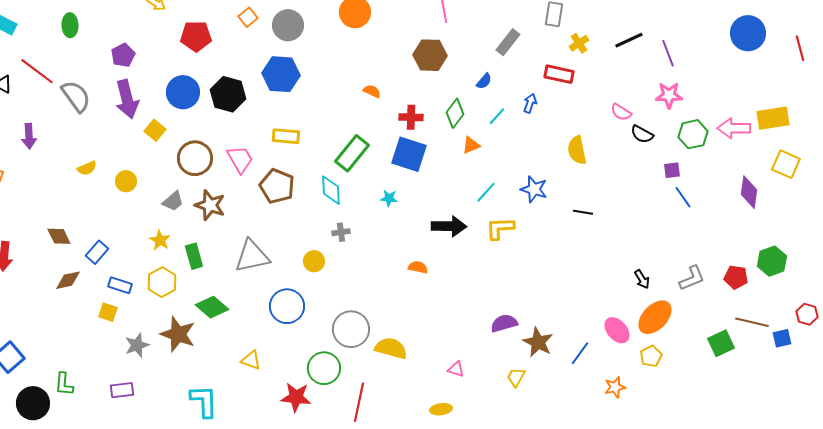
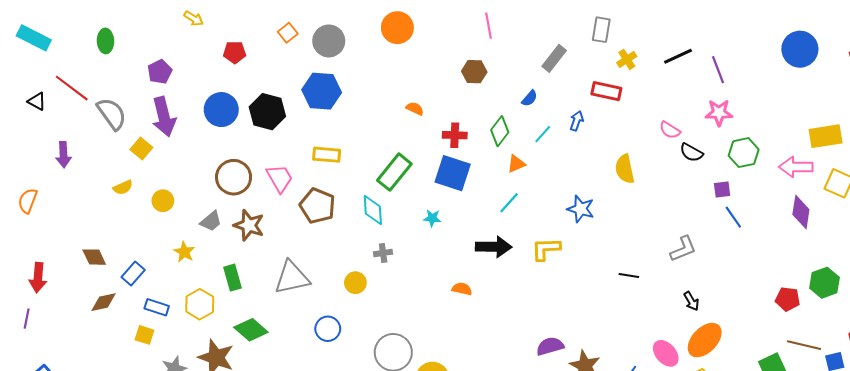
red pentagon: (196, 36) -> (235, 52), size x0.7
brown hexagon: (430, 55) -> (474, 72), size x0.7
pink arrow: (734, 128) -> (796, 167), moved
yellow square: (155, 130) -> (141, 149), moved
cyan line: (486, 192) -> (509, 203), moved
black line: (583, 212) -> (629, 276), moved
yellow star: (160, 240) -> (184, 252), moved
gray L-shape: (692, 278) -> (683, 249), moved
blue circle: (287, 306) -> (328, 329), size x0.7

